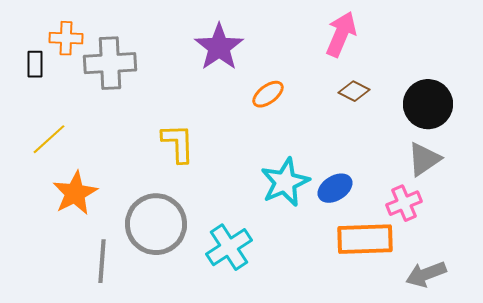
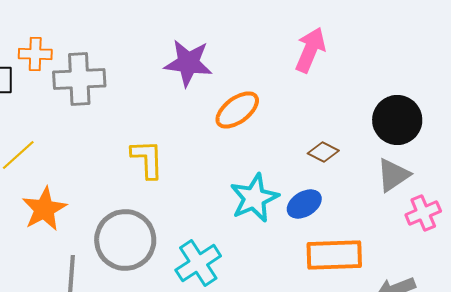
purple star: (219, 47) -> (188, 63), turned -30
brown diamond: (354, 91) -> (323, 152), moved
orange ellipse: (268, 94) -> (237, 110), size x1.4
pink cross: (404, 203) -> (423, 213), moved

